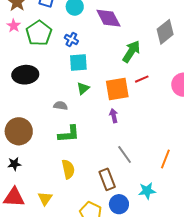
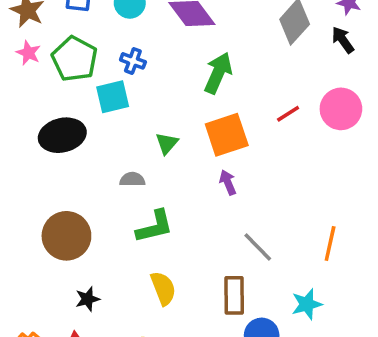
green arrow: (131, 51) -> (218, 73), moved
cyan square: (78, 63) -> (113, 97), moved
red line: (142, 79) -> (288, 114), moved
black star: (14, 164) -> (87, 299), moved
brown rectangle: (107, 179) -> (234, 295), turned 30

